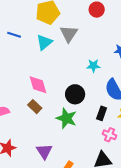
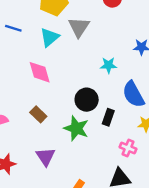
pink diamond: (38, 85) -> (40, 72), moved
black rectangle: (102, 113) -> (108, 117), moved
purple triangle: (44, 151) -> (46, 157), moved

